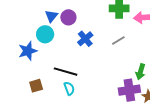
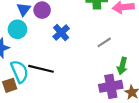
gray line: (118, 40) -> (104, 42), moved
cyan semicircle: (69, 88) -> (20, 71), moved, size x1.5

